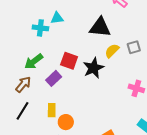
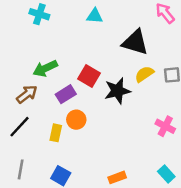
cyan triangle: (57, 18) -> (95, 16), moved
cyan cross: (40, 28) -> (39, 14), moved
orange circle: (66, 122) -> (76, 120), moved

